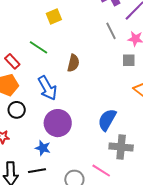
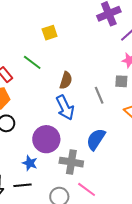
gray line: (111, 31) -> (99, 95), moved
blue arrow: (47, 88) -> (65, 108), moved
gray cross: (121, 147) -> (71, 162), moved

